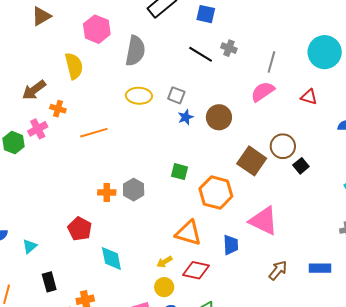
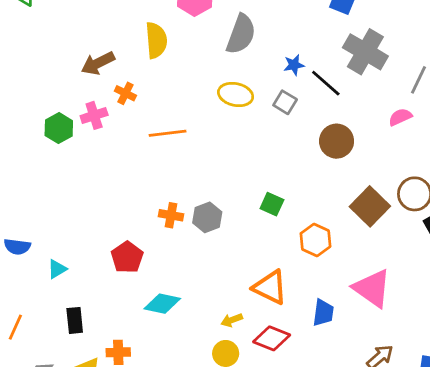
gray cross: (229, 48) -> (365, 52), size x2.0
black line: (201, 54) -> (326, 83), moved
pink semicircle: (263, 92) -> (400, 117), size x0.7
blue star: (186, 117) -> (294, 65), moved
orange hexagon: (216, 193) -> (315, 240), size x0.7
cyan diamond: (111, 258) -> (162, 304), turned -76

